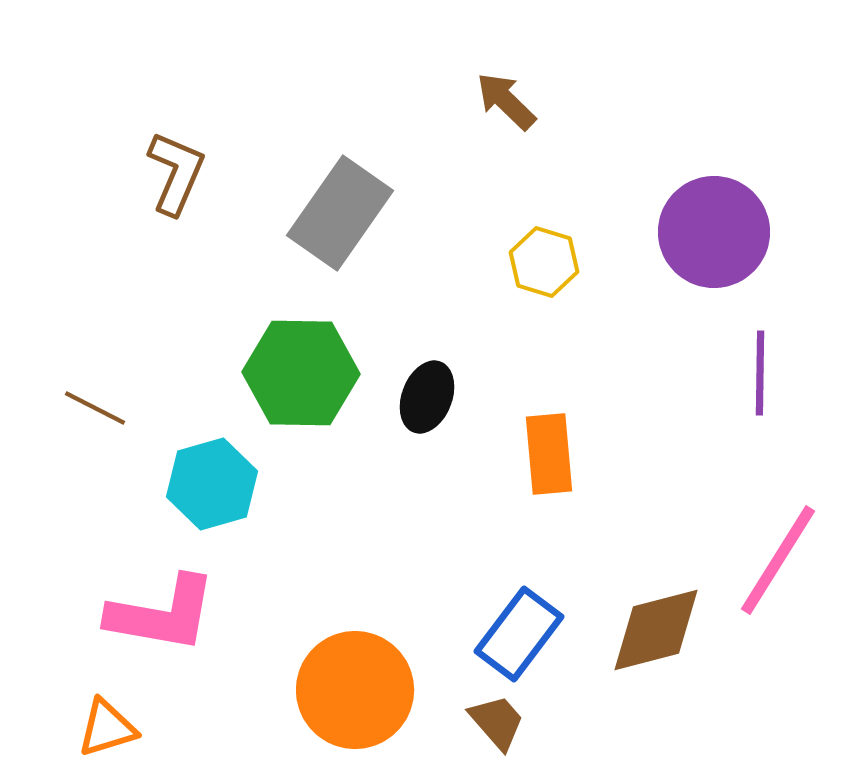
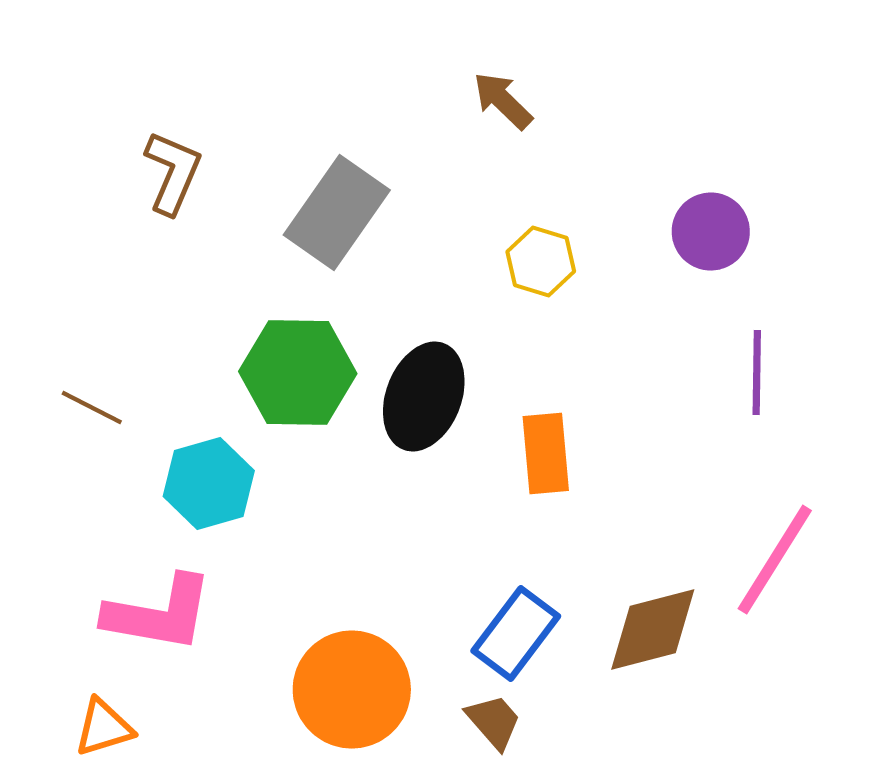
purple circle: (714, 232) -> (711, 232), size x0.7
black ellipse: (427, 397) -> (424, 397), size x1.5

